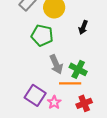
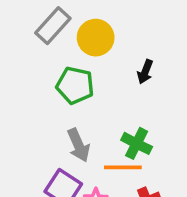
gray arrow: (56, 64) -> (79, 145), moved

